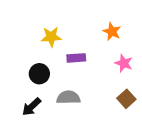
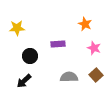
yellow star: (51, 37) -> (17, 28), moved
gray semicircle: (68, 97) -> (69, 77), moved

